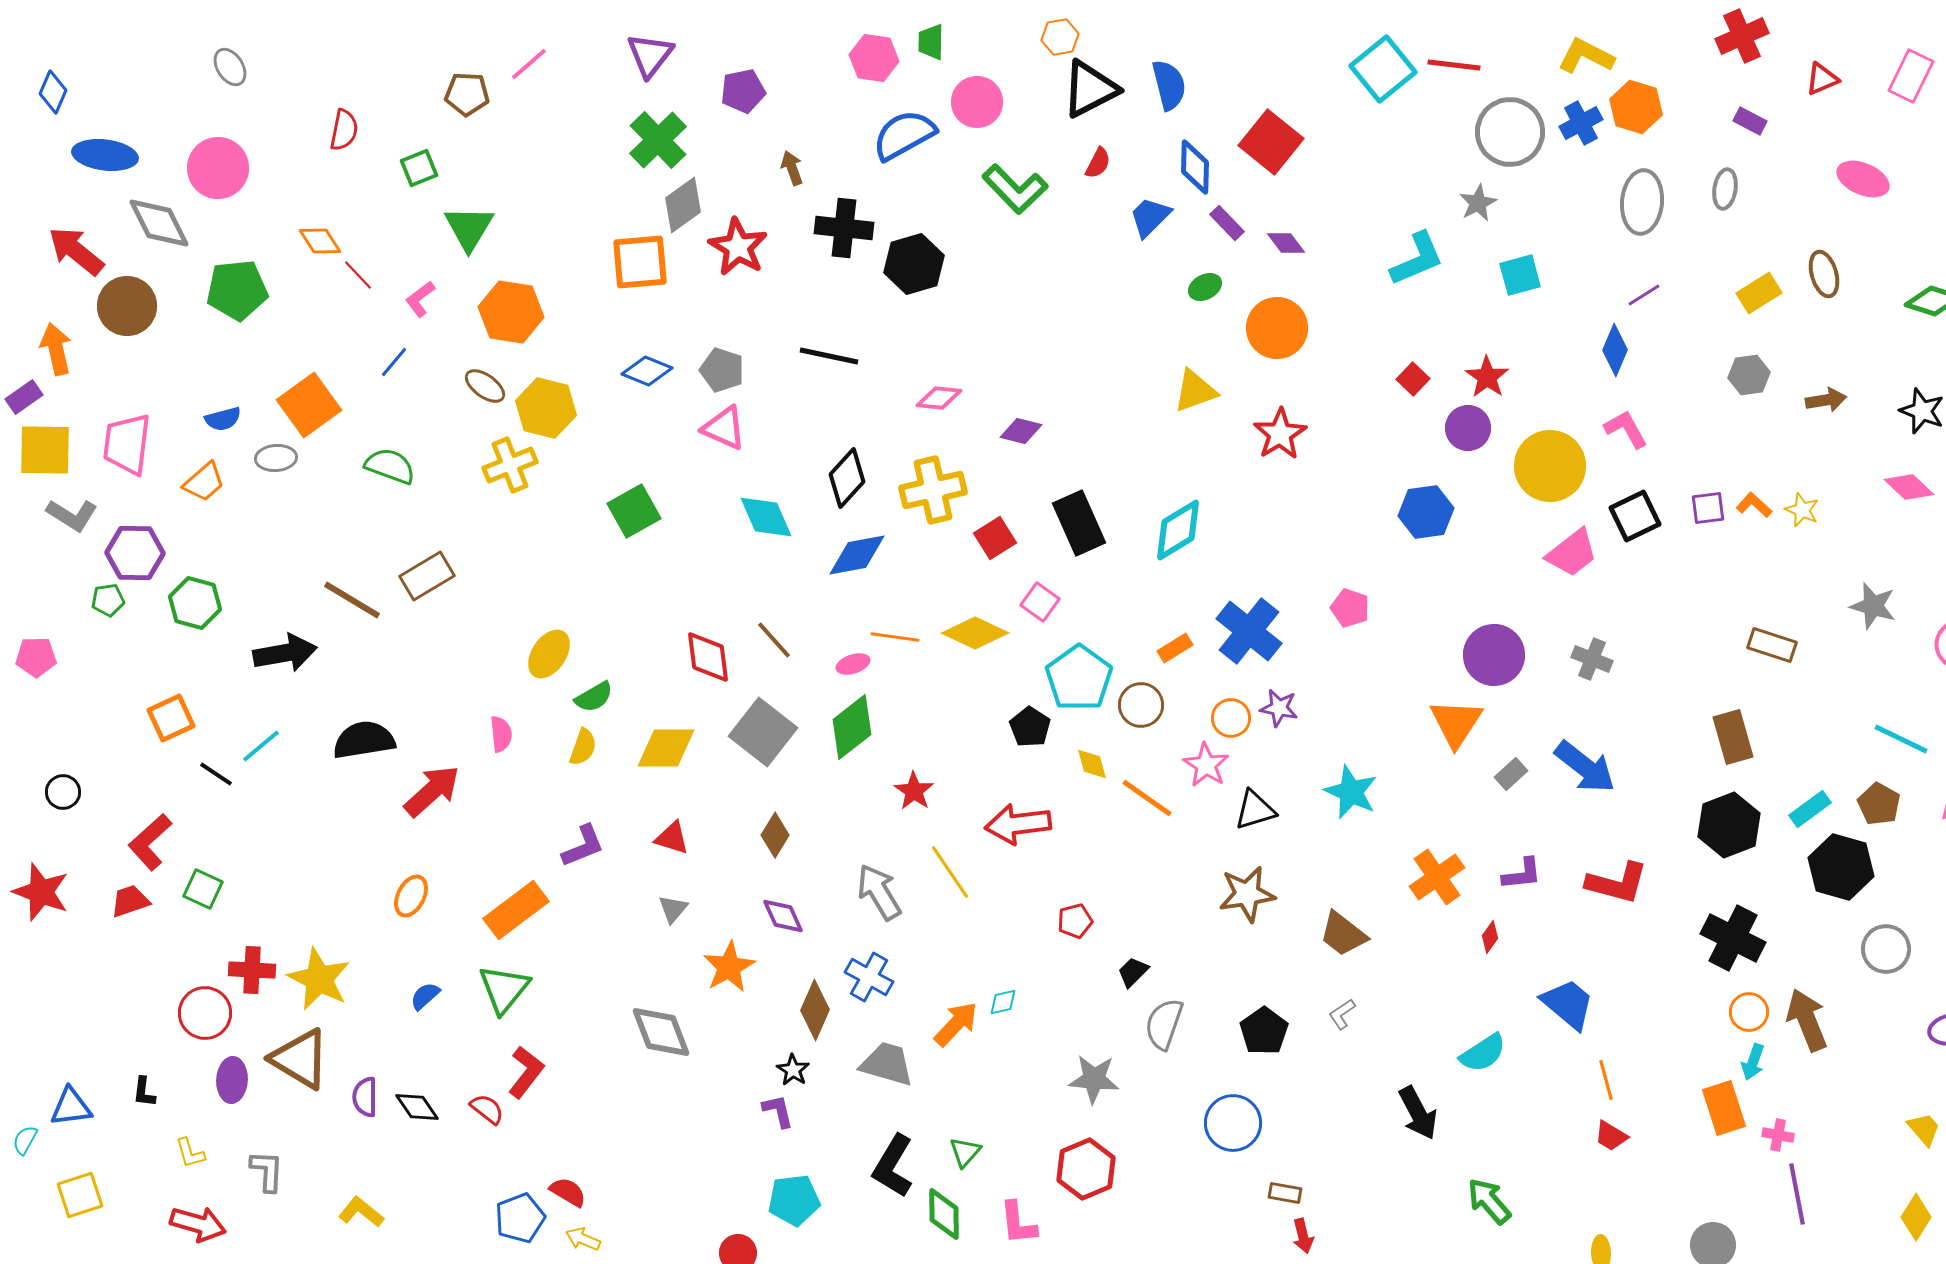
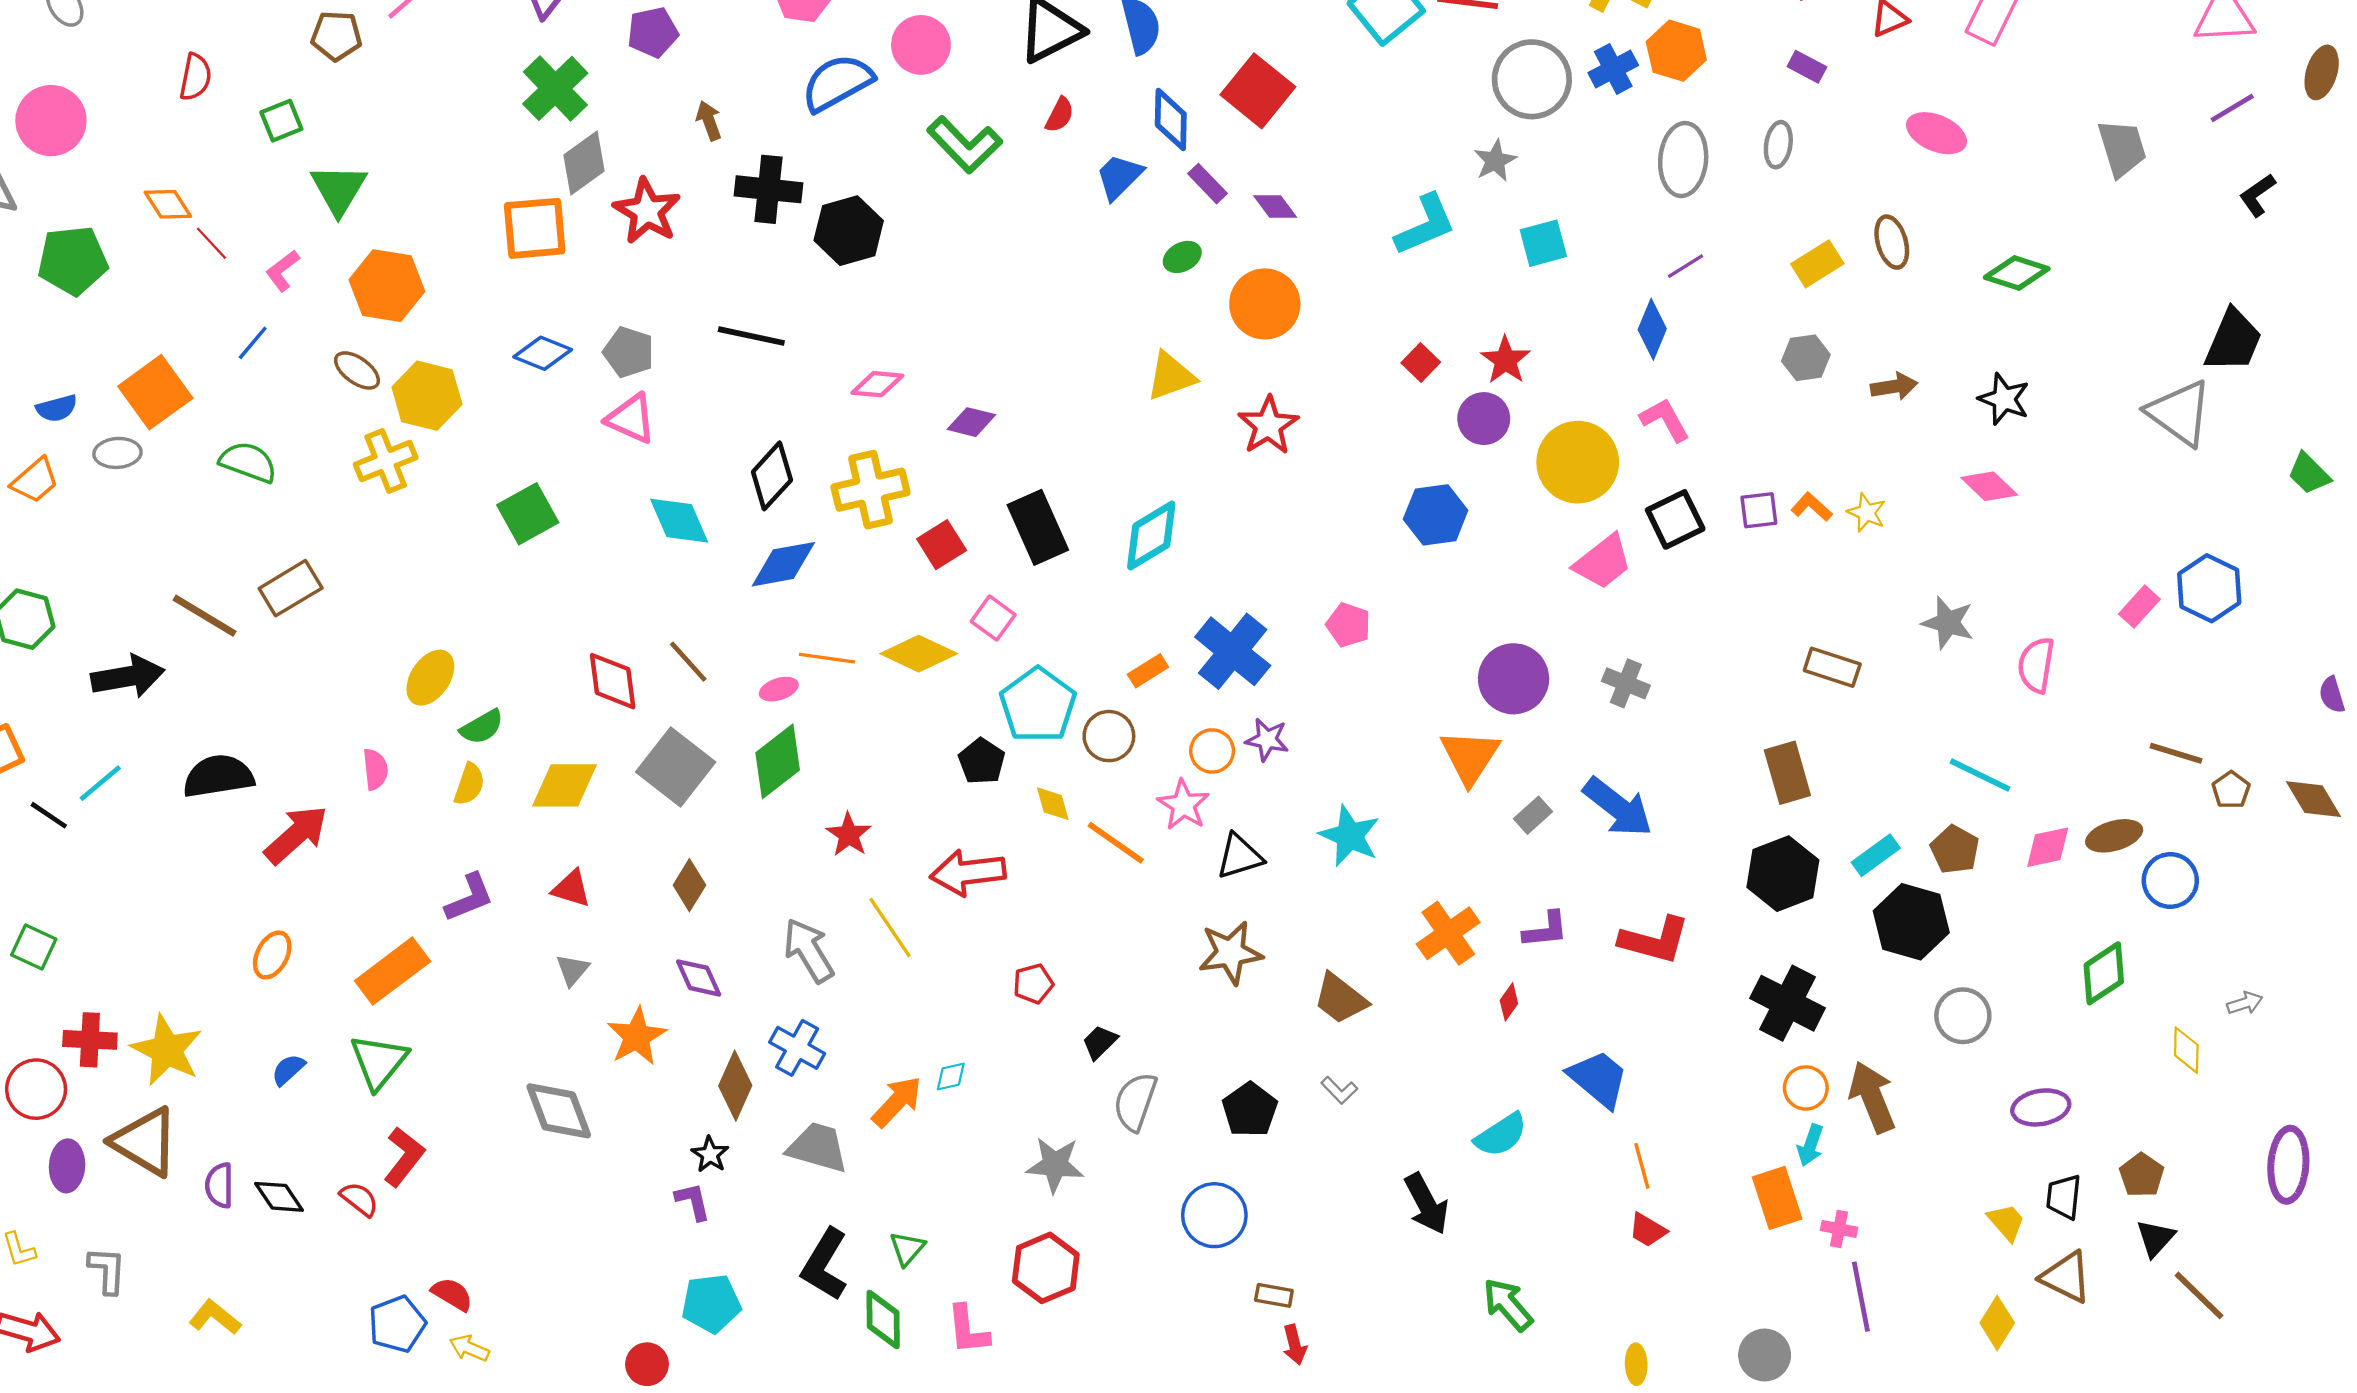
gray L-shape: (1342, 1014) -> (1339, 1090), turned -100

